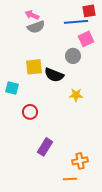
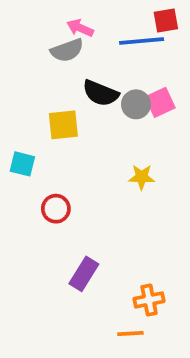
pink arrow: (32, 15) -> (80, 28), moved
pink square: (86, 39) -> (160, 102), moved
black semicircle: (54, 75) -> (101, 93), moved

